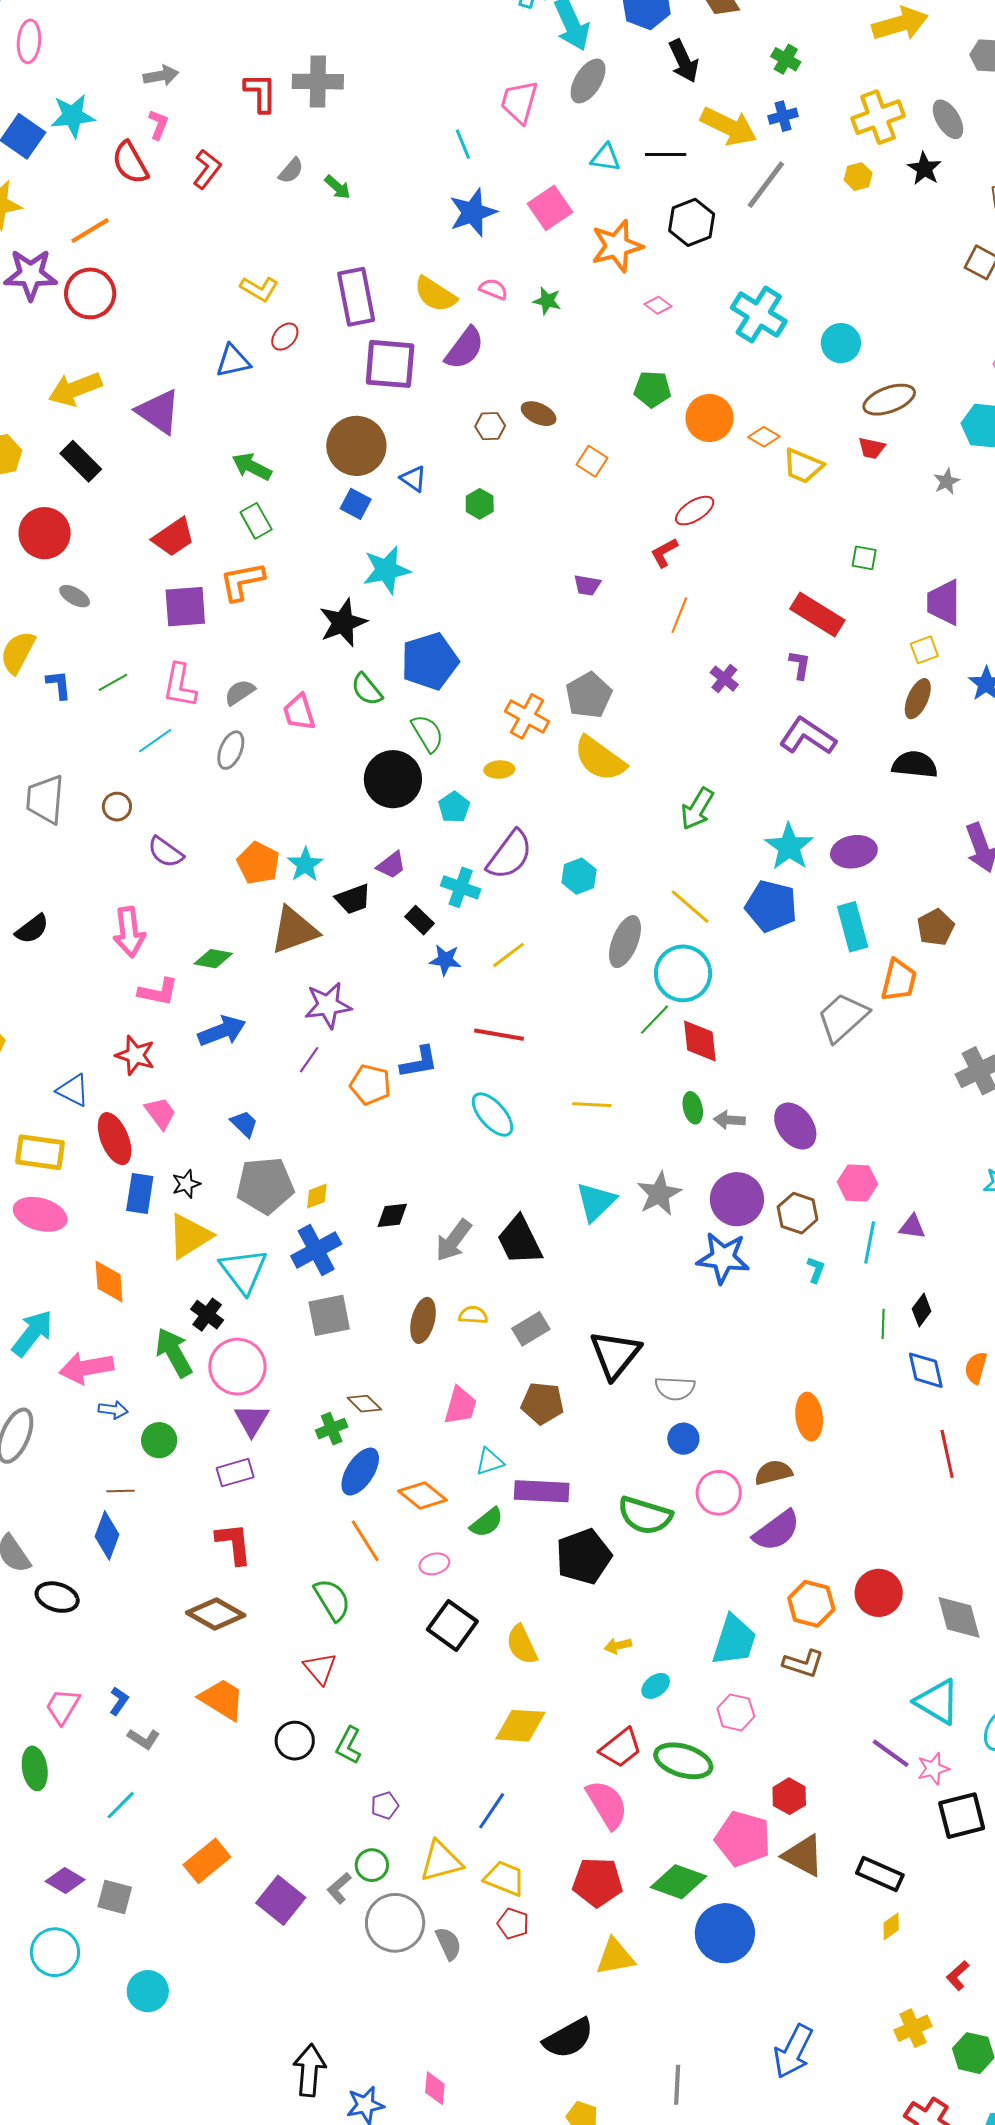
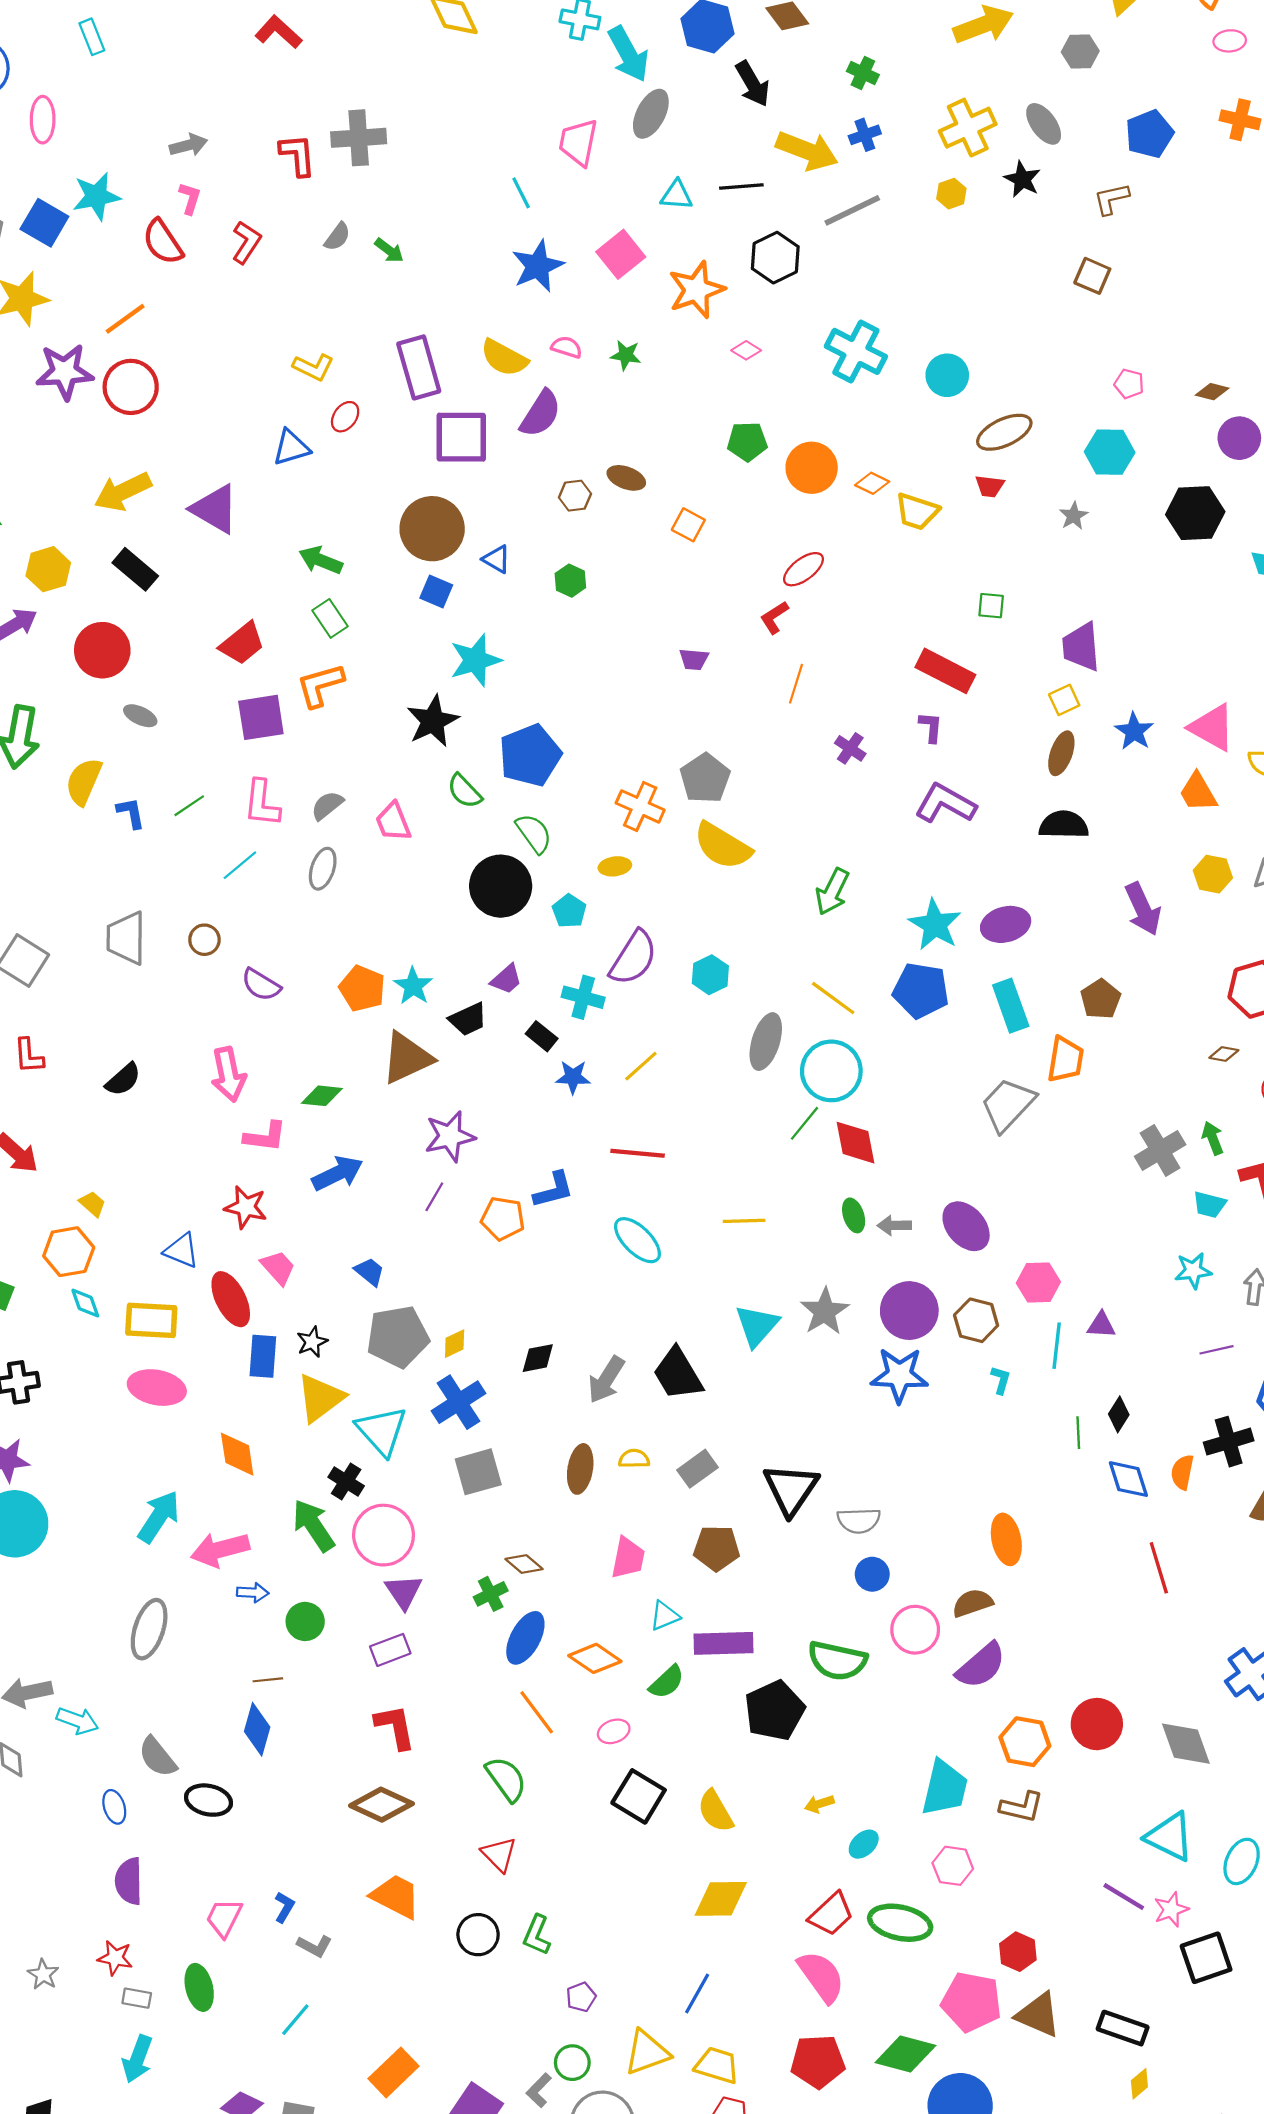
gray line: (766, 185) -> (852, 210), turned 32

